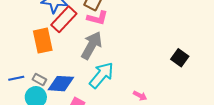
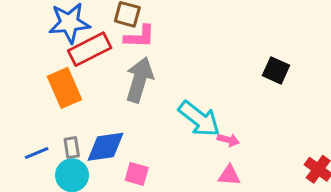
red rectangle: (64, 19) -> (90, 49), turned 32
cyan arrow: (102, 75) -> (199, 119), moved, turned 100
gray rectangle: (39, 79) -> (72, 148), turned 64

